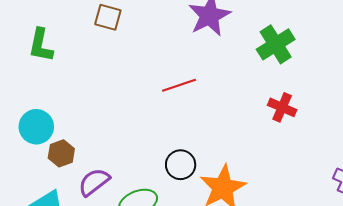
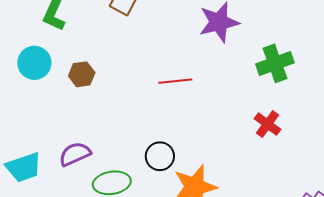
cyan circle: (36, 127) -> (34, 63), moved
brown hexagon: (61, 153) -> (82, 74), moved

